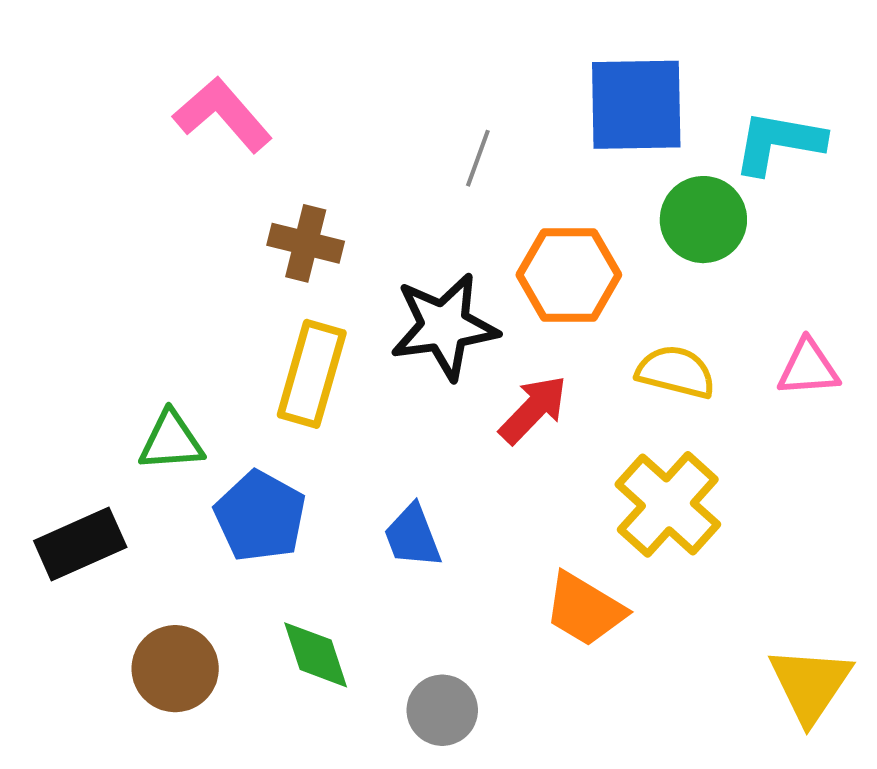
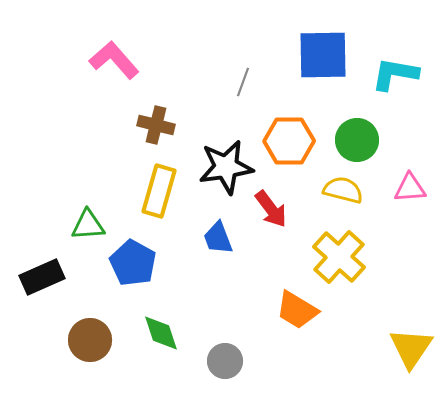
green circle: (703, 220) -> (357, 140), moved
red arrow: (533, 409) -> (271, 209), turned 99
blue trapezoid: (413, 536) -> (218, 238), moved

